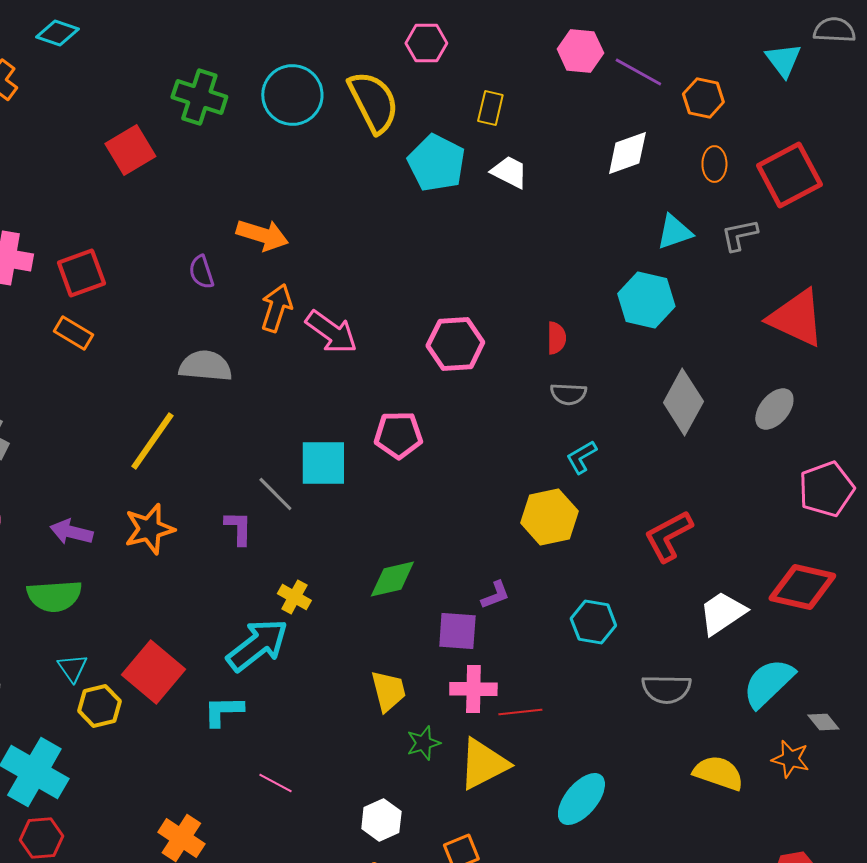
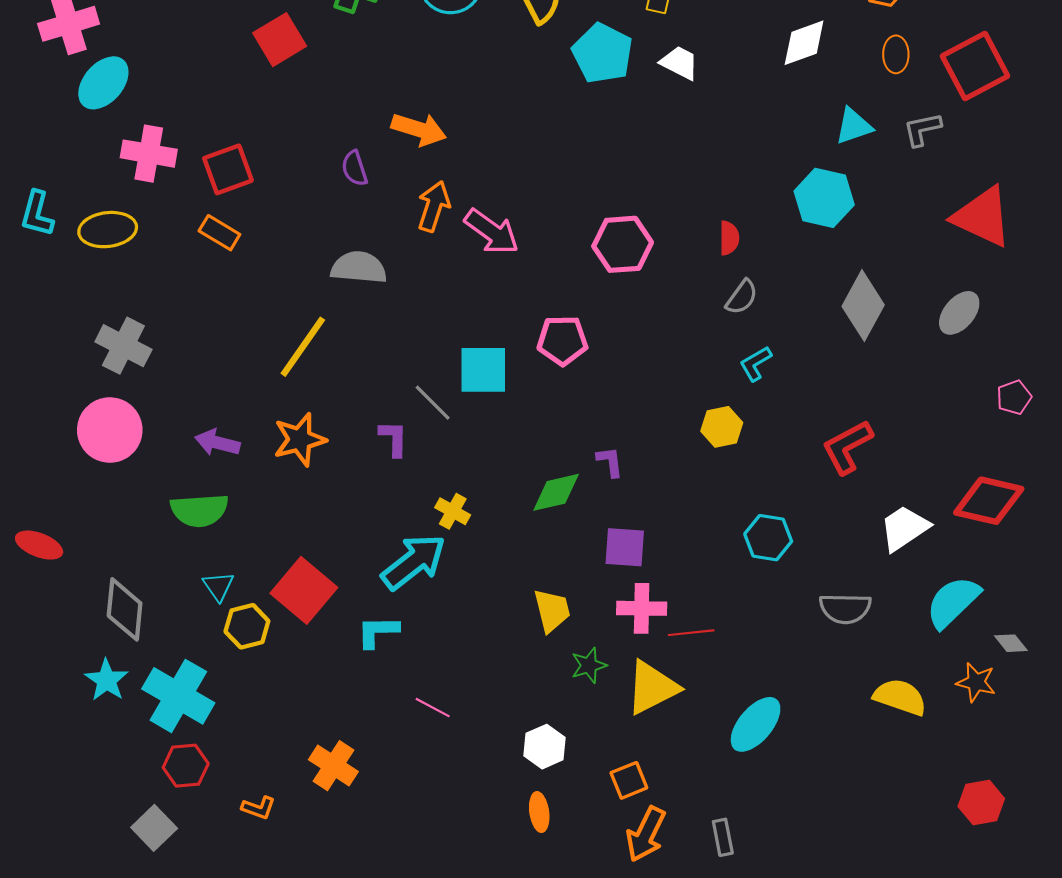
gray semicircle: (568, 394) -> (742, 297), turned -57
pink pentagon: (826, 489) -> (1014, 397), size x0.6
yellow hexagon: (549, 517) -> (722, 427), size x0.7
purple L-shape: (495, 595) -> (610, 462), moved, turned -76

